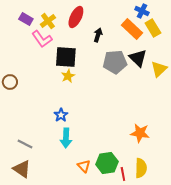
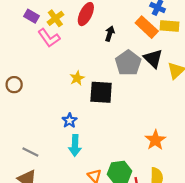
yellow rectangle: (153, 28) -> (169, 26), turned -54
black square: (66, 57) -> (101, 92), moved
gray pentagon: (115, 62) -> (128, 63), turned -30
orange star: (140, 133) -> (155, 140), turned 30

